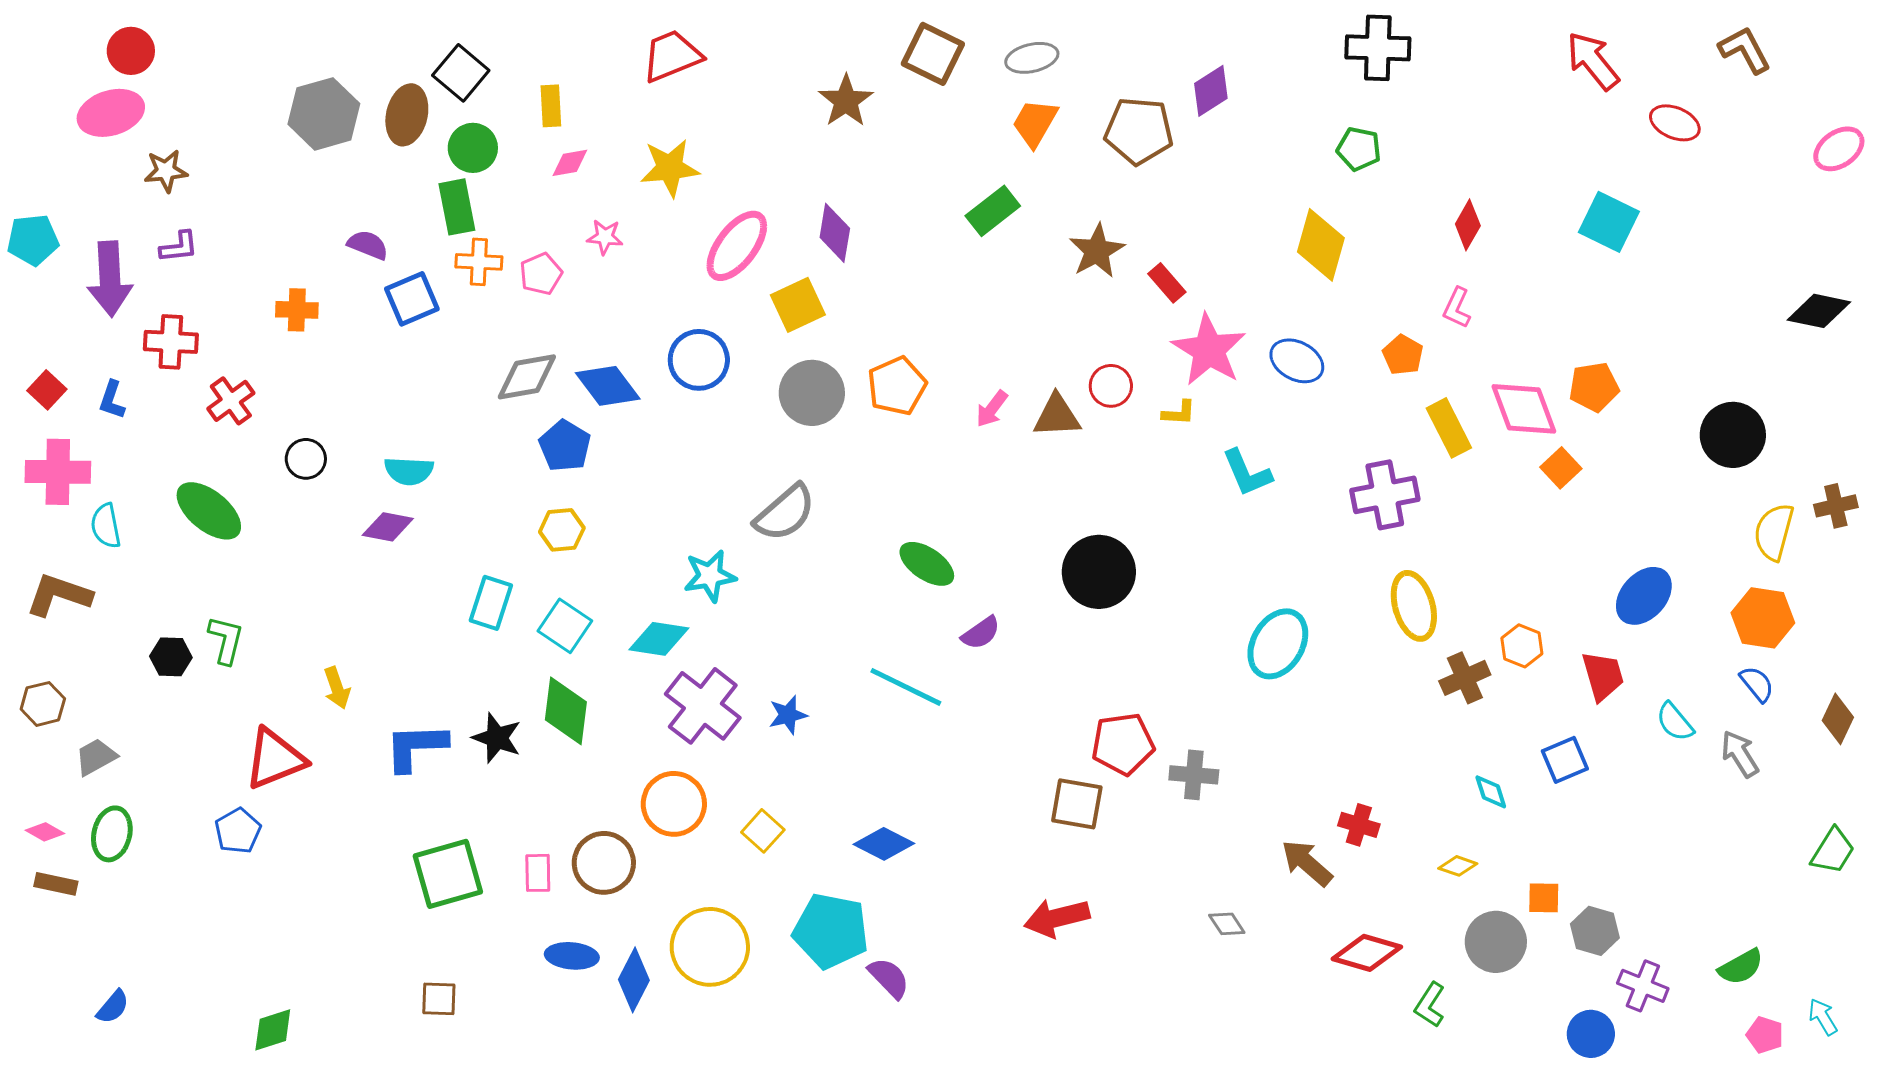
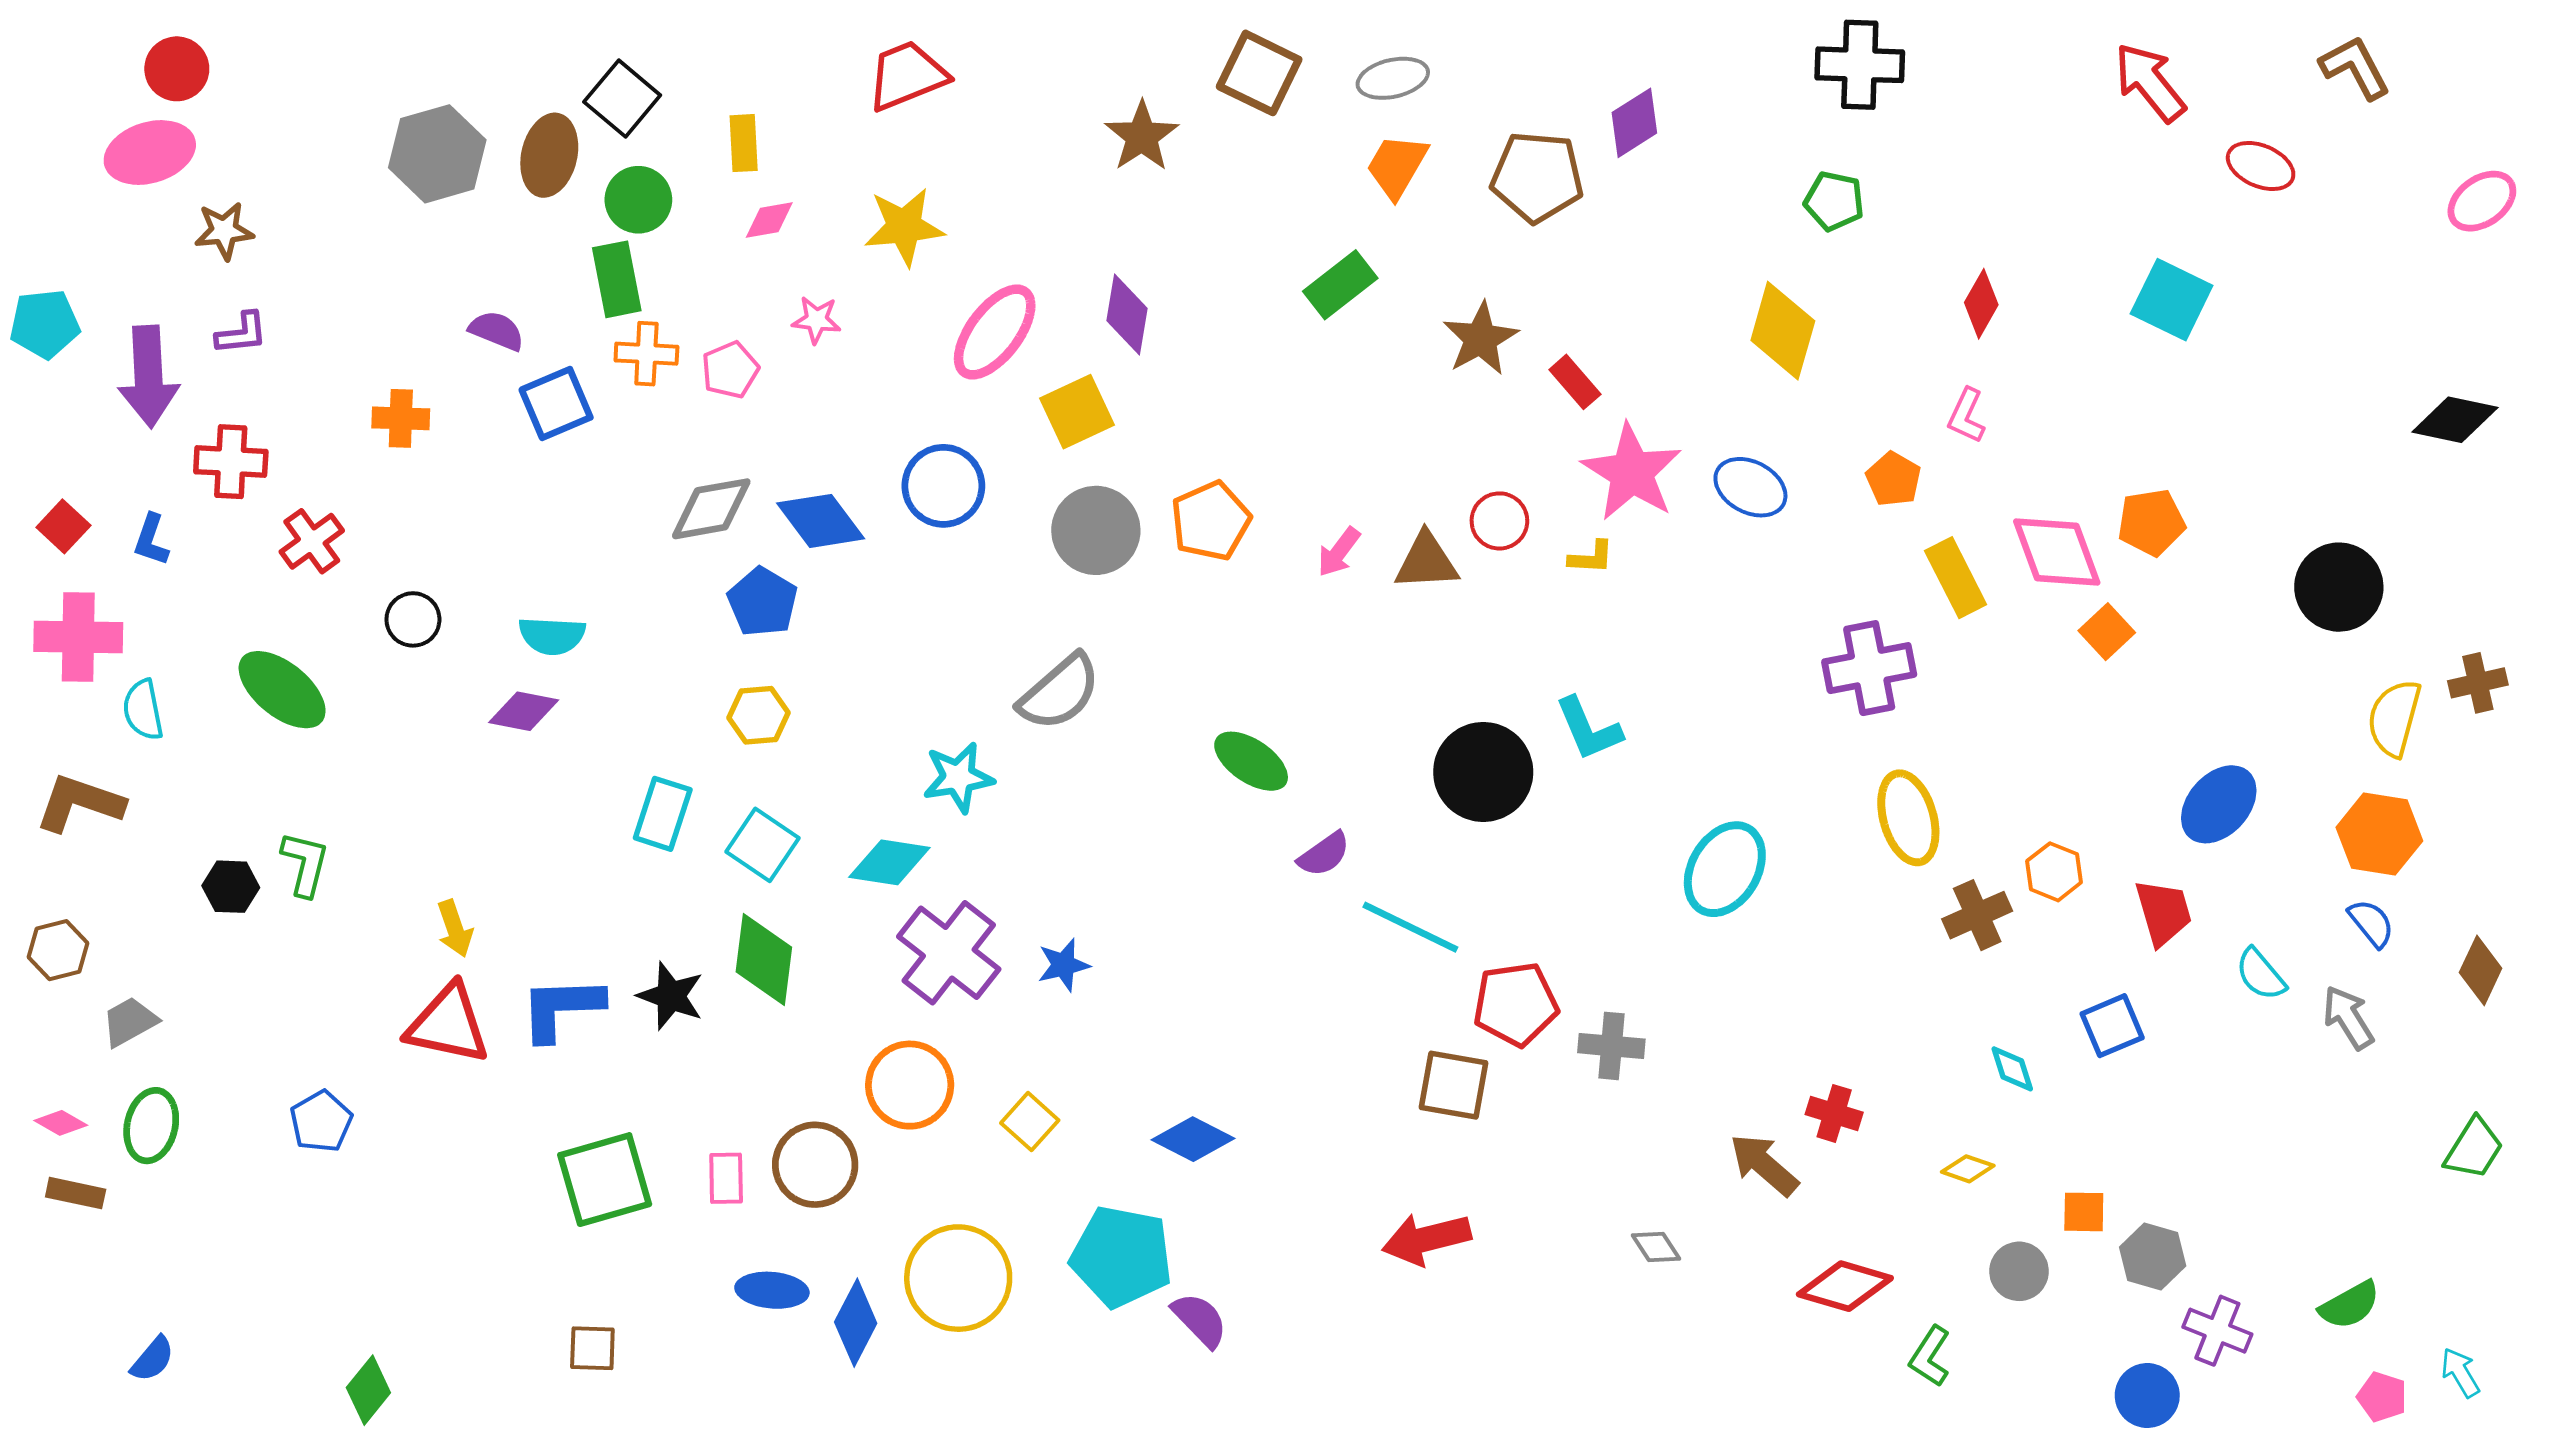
cyan L-shape: (1247, 473) -> (1588, 729), moved
cyan line: (906, 687) -> (1410, 927), moved
red triangle: (275, 759) -> (448, 1024), moved, turned 34
gray circle: (1496, 942) -> (2019, 1271), size x0.7
green diamond: (273, 1030) -> (368, 1390), turned -33

